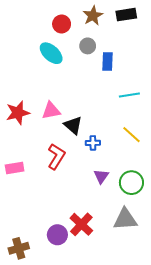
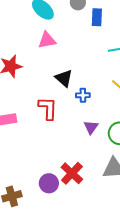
pink triangle: (51, 111) -> (47, 40), moved
red L-shape: (56, 157) -> (48, 108), turned -30

